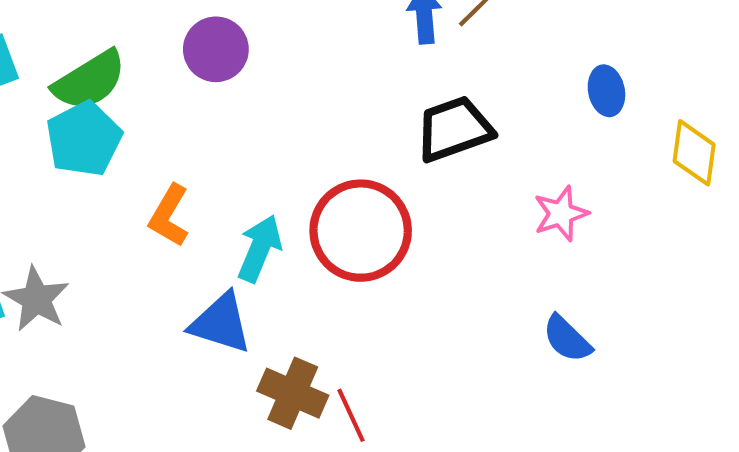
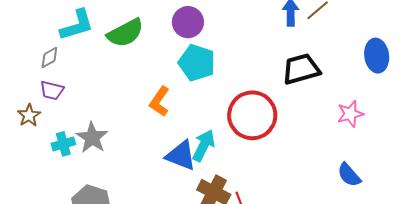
blue ellipse: (606, 91) -> (377, 56), size x1.4
cyan pentagon: (84, 139) -> (197, 63), moved, turned -30
cyan arrow: (260, 248) -> (204, 146), moved

